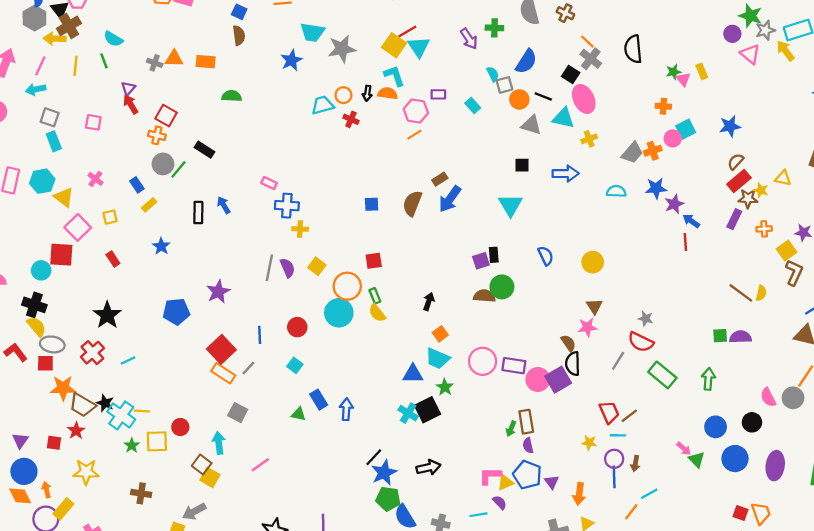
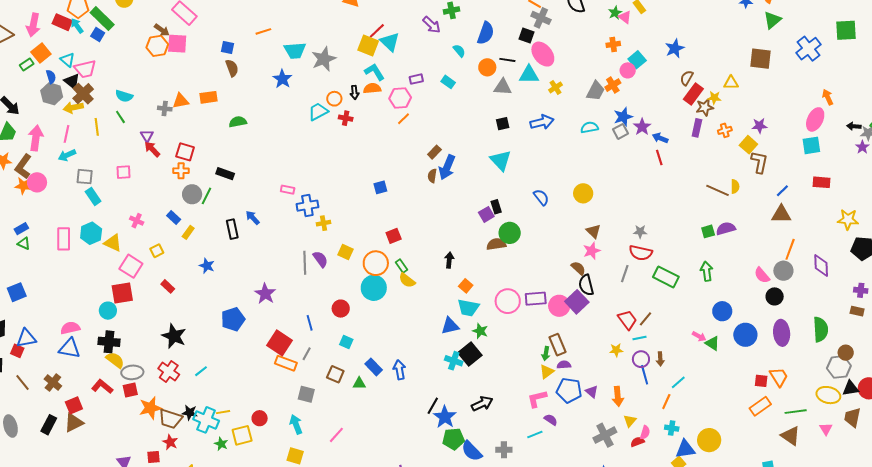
gray square: (504, 85) -> (621, 131), moved
brown semicircle: (412, 203) -> (432, 176), moved, size x0.6
black circle: (752, 422) -> (775, 296), moved
purple semicircle: (528, 446) -> (564, 365), turned 112
brown square: (202, 464) -> (335, 374), moved
yellow triangle: (505, 482) -> (547, 372), moved

